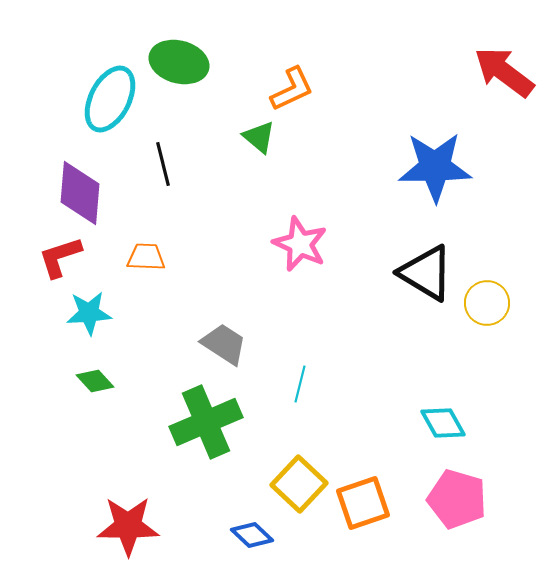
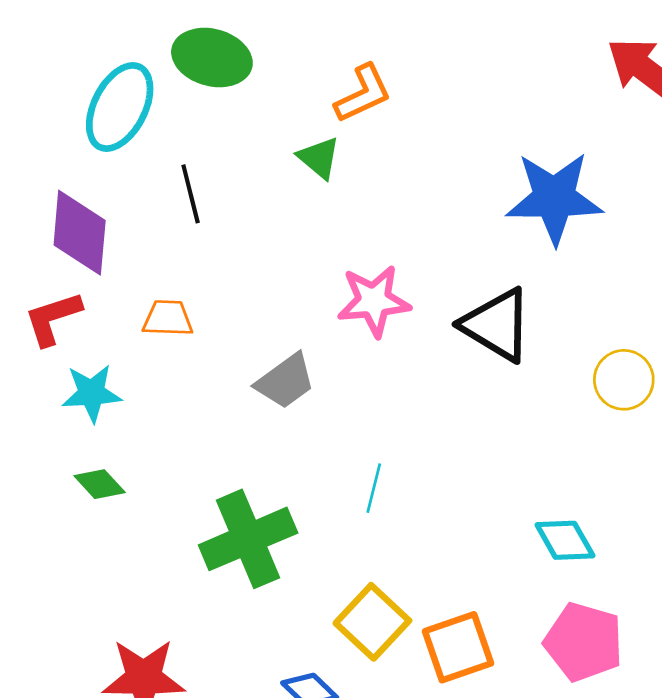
pink star: (300, 244) -> (374, 301), turned -30
black triangle: (426, 273) -> (497, 325), moved
gray trapezoid: (224, 344) -> (285, 381), moved, turned 111

